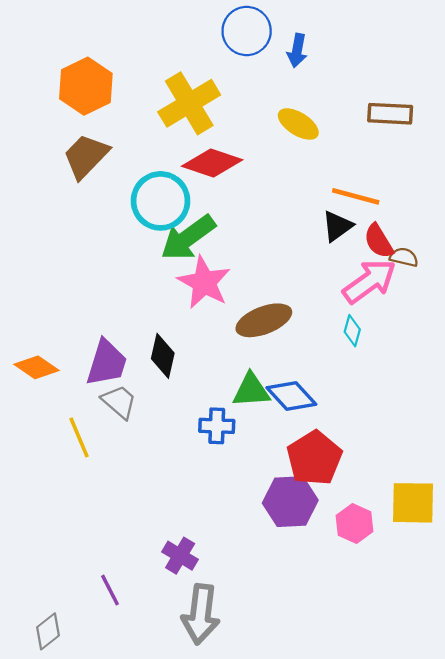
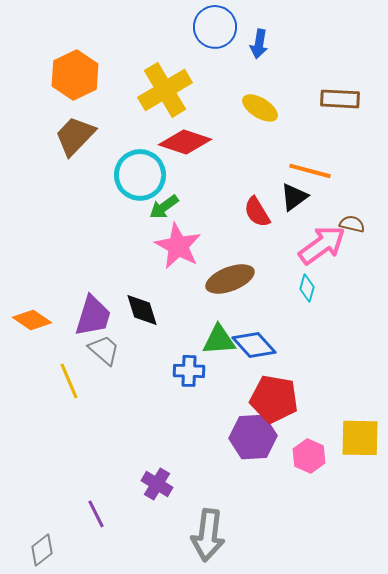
green arrow: (188, 238) -> (164, 207), size x0.6
red semicircle: (379, 241) -> (257, 212), moved
black diamond: (163, 356) -> (142, 310), turned -30
red pentagon: (314, 458) -> (274, 399), turned -30
gray arrow: (201, 614) -> (208, 535), moved

